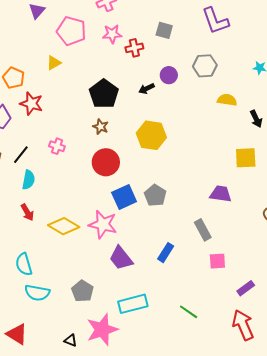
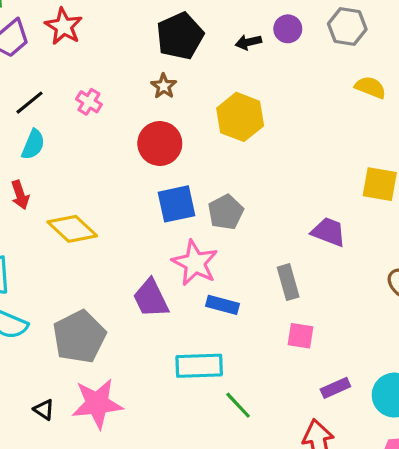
pink star: (103, 224) -> (195, 263), moved
blue rectangle: (166, 253) -> (222, 305), turned 60
gray pentagon: (82, 291) -> (79, 337), size x1.5
cyan rectangle: (133, 304) -> (199, 366), moved

